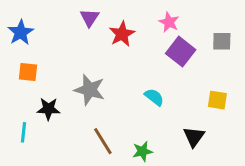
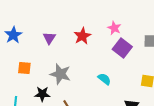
purple triangle: (90, 18) -> (49, 38), moved
orange square: (28, 72) -> (24, 68), moved
black star: (48, 109) -> (42, 94), moved

